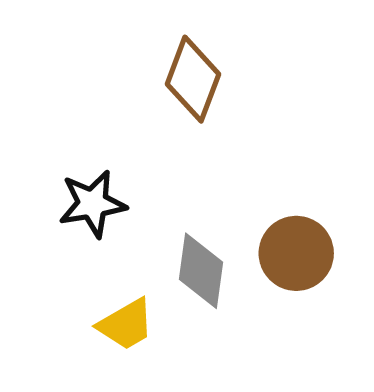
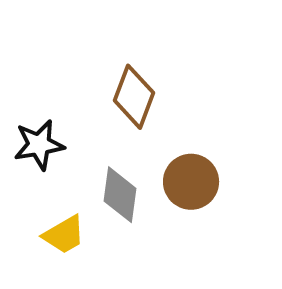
brown diamond: (193, 79) -> (134, 97), moved

